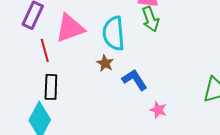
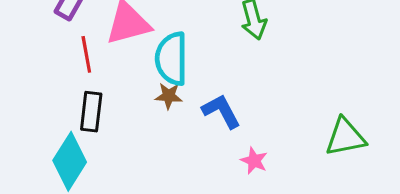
cyan semicircle: (114, 33) -> (172, 59), moved
brown star: (105, 63) -> (169, 96), moved, turned -30

